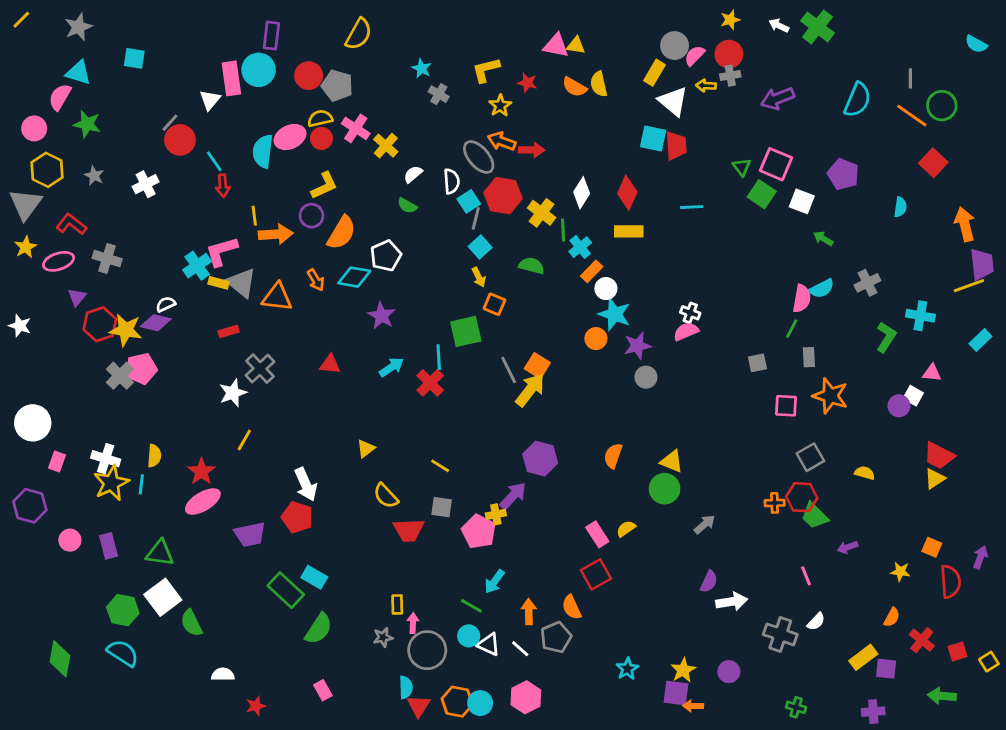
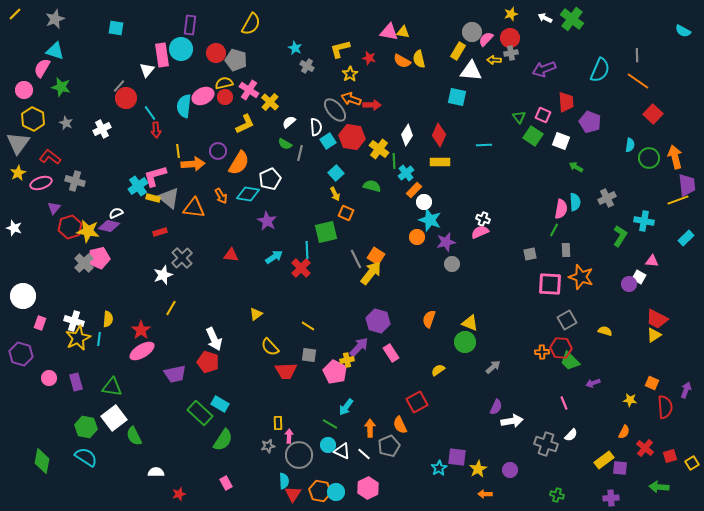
cyan square: (134, 58) -> (116, 28), moved
white triangle: (673, 101) -> (471, 71), turned -35
green circle: (942, 106) -> (649, 158), moved
red trapezoid: (676, 146) -> (566, 102), moved
pink square: (776, 164) -> (543, 115), size x0.7
yellow L-shape: (324, 186) -> (245, 124), moved
gray line: (476, 218) -> (300, 153), moved
cyan semicircle: (822, 289) -> (575, 202), turned -66
pink square: (786, 406) -> (550, 284), size x1.4
pink rectangle: (597, 534) -> (391, 353), moved
purple square: (676, 693) -> (457, 457), moved

